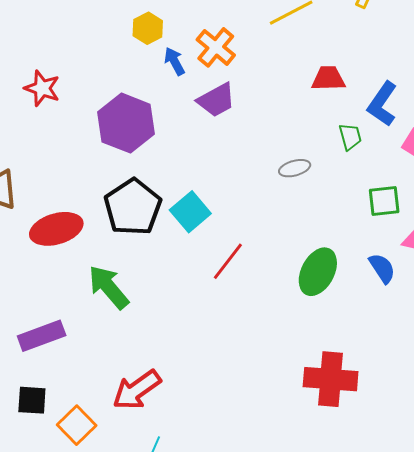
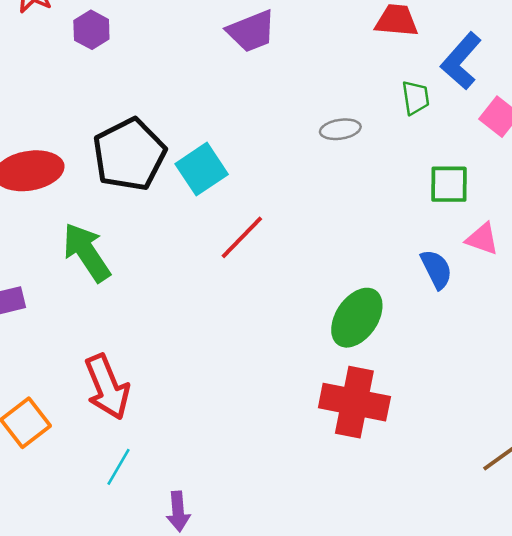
purple hexagon: (126, 123) -> (91, 30), moved, size x0.5
green ellipse: (318, 272) -> (357, 318), moved
red arrow: (137, 390) -> (107, 387), turned -84

